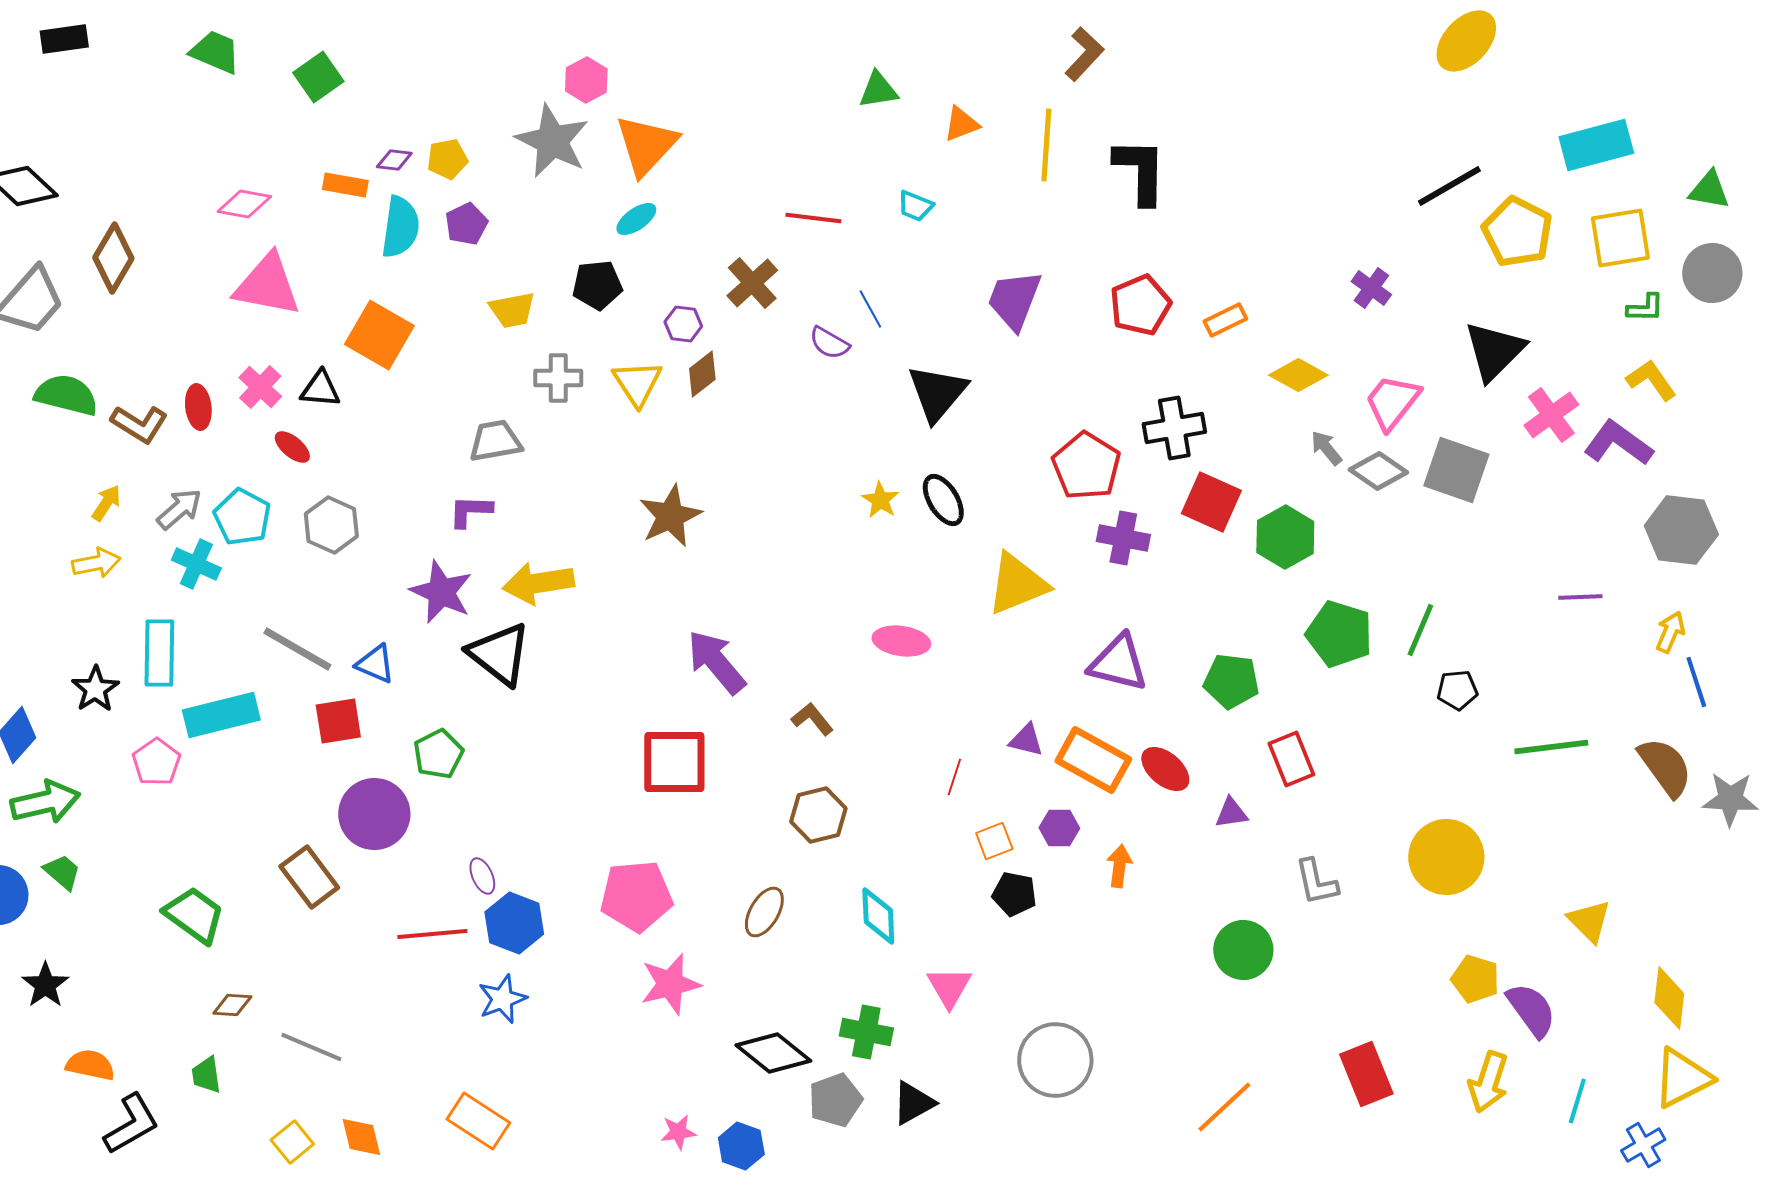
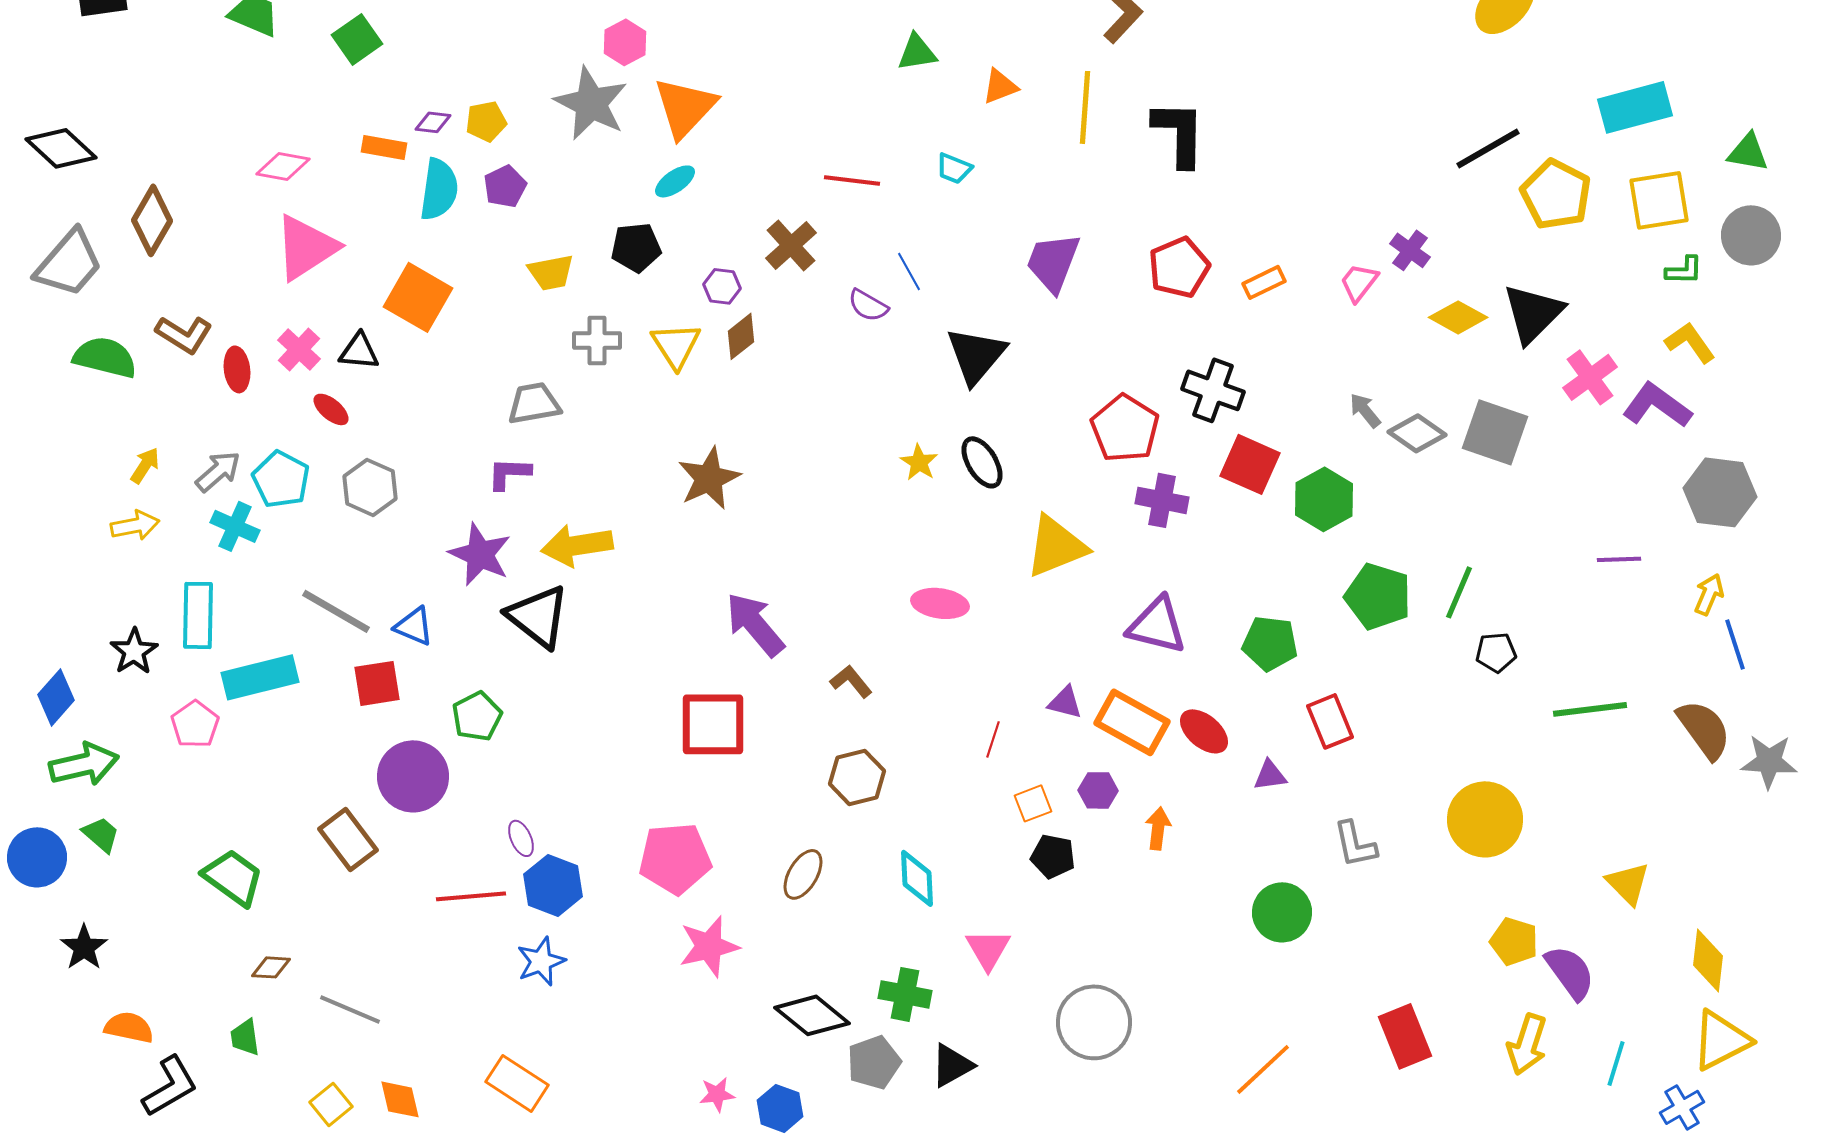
pink triangle: (267, 285) -> (306, 247), turned -44
yellow diamond: (1298, 375) -> (1458, 317), moved
pink trapezoid: (1392, 402) -> (1359, 282), moved, size x0.7
brown L-shape: (139, 424) -> (184, 334), moved
black cross: (1174, 428) -> (1213, 390), turned 30

